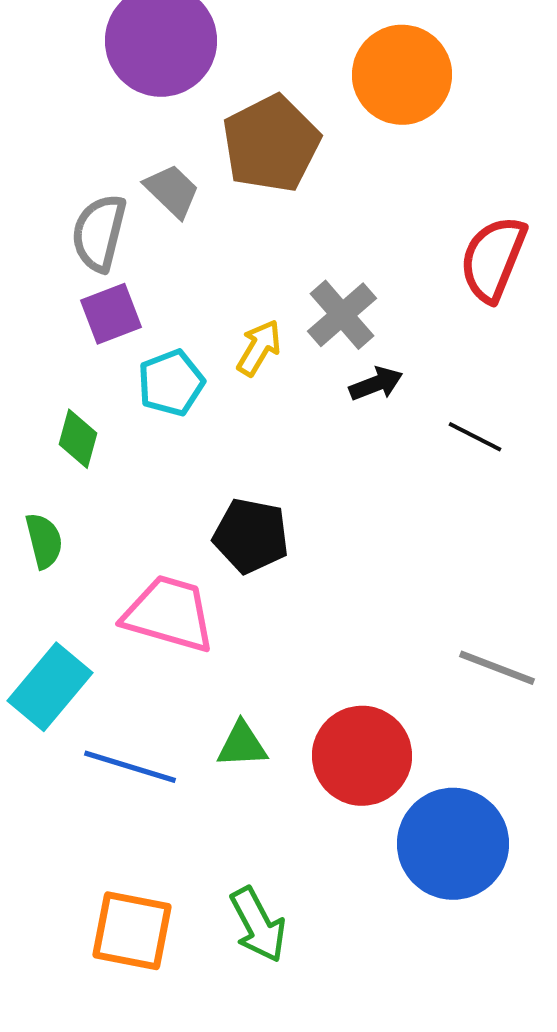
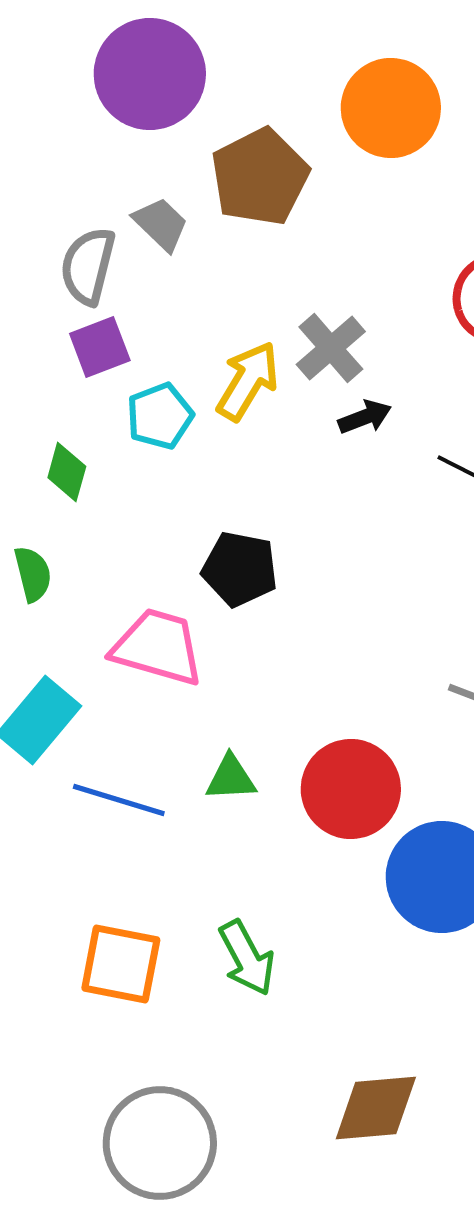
yellow arrow: (259, 348) -> (248, 381), size x1.4

